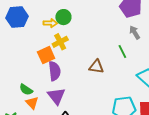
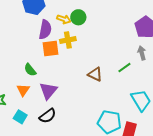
green line: (122, 52) -> (124, 68), turned 64
purple semicircle: (55, 71) -> (45, 30), moved
green semicircle: (26, 90) -> (30, 70), moved

